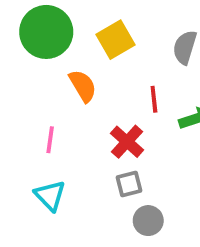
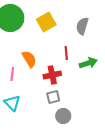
orange semicircle: (83, 86) -> (29, 59), moved
red cross: (127, 142) -> (52, 75), turned 36

